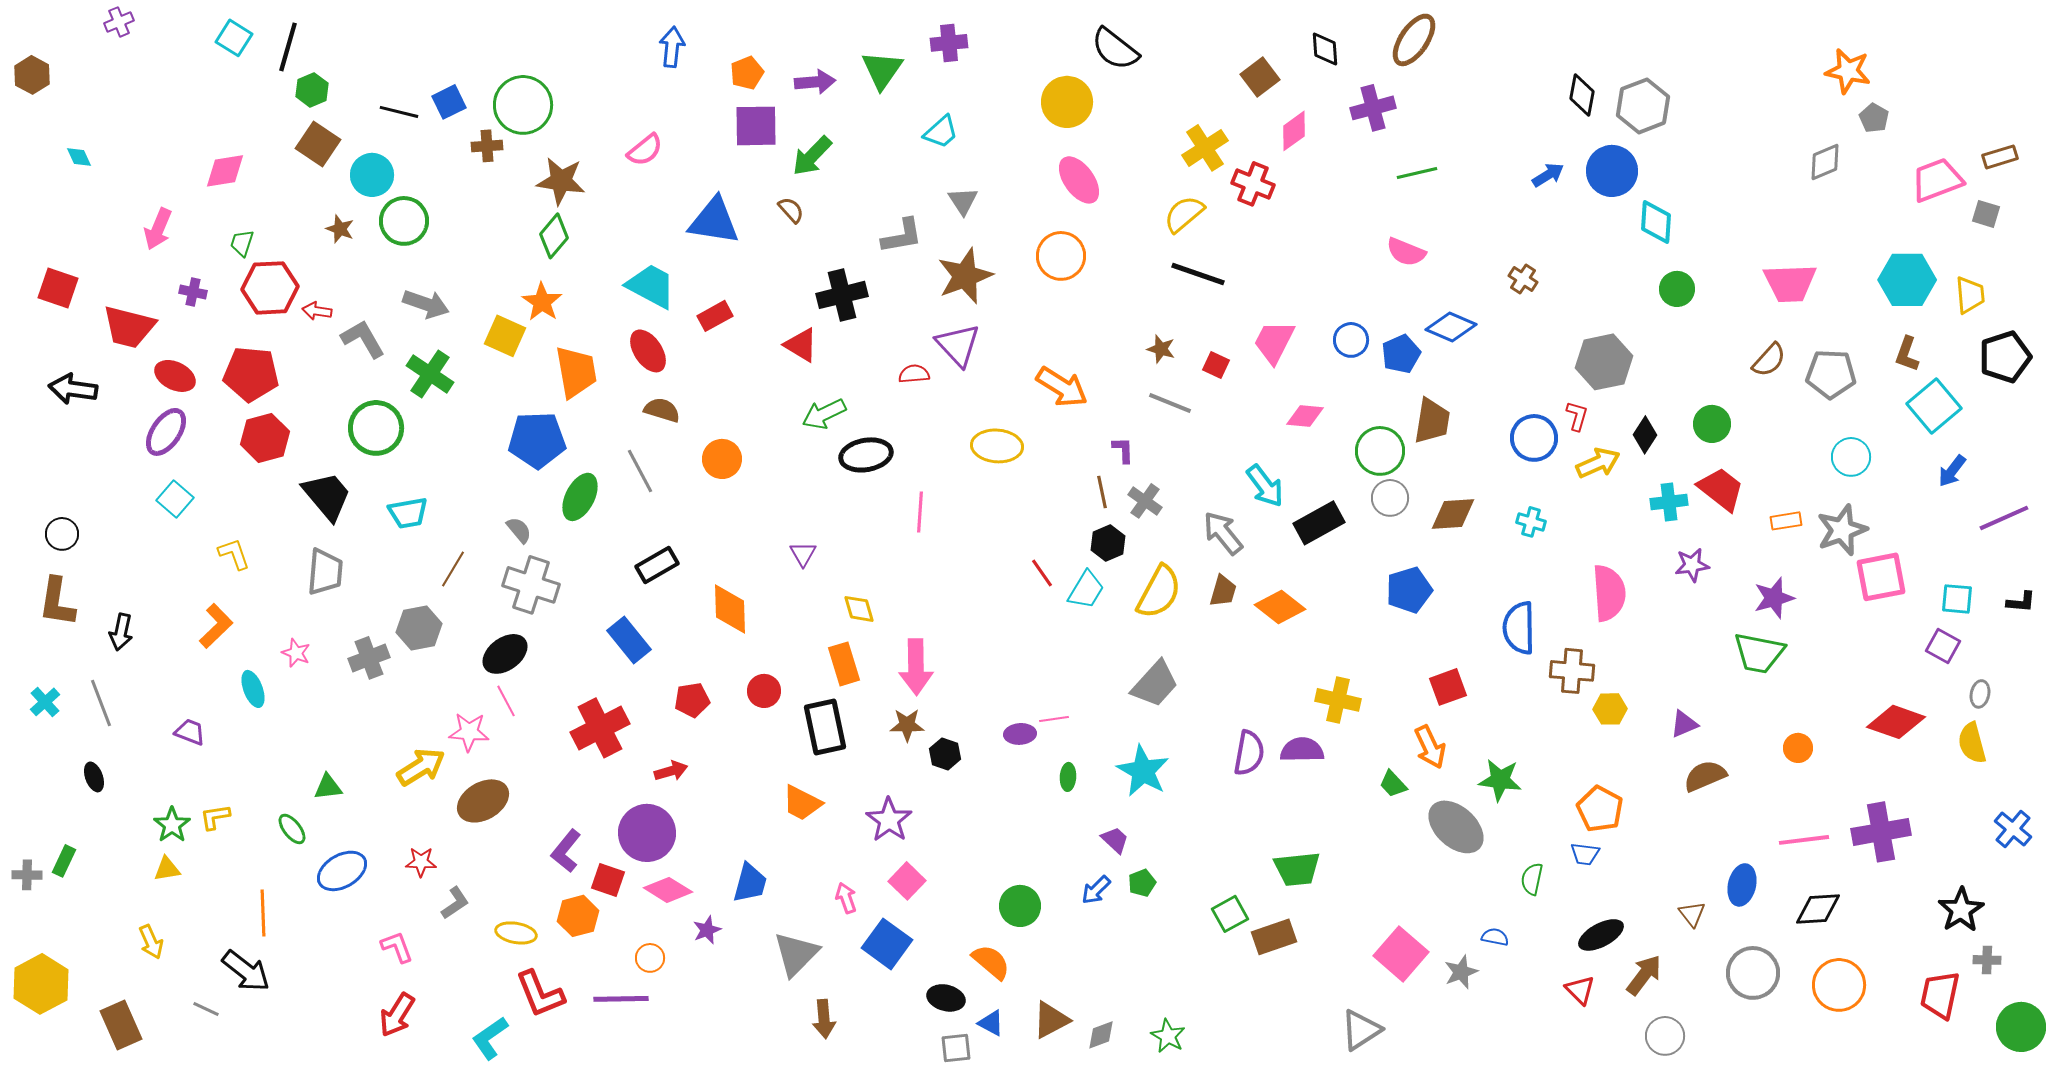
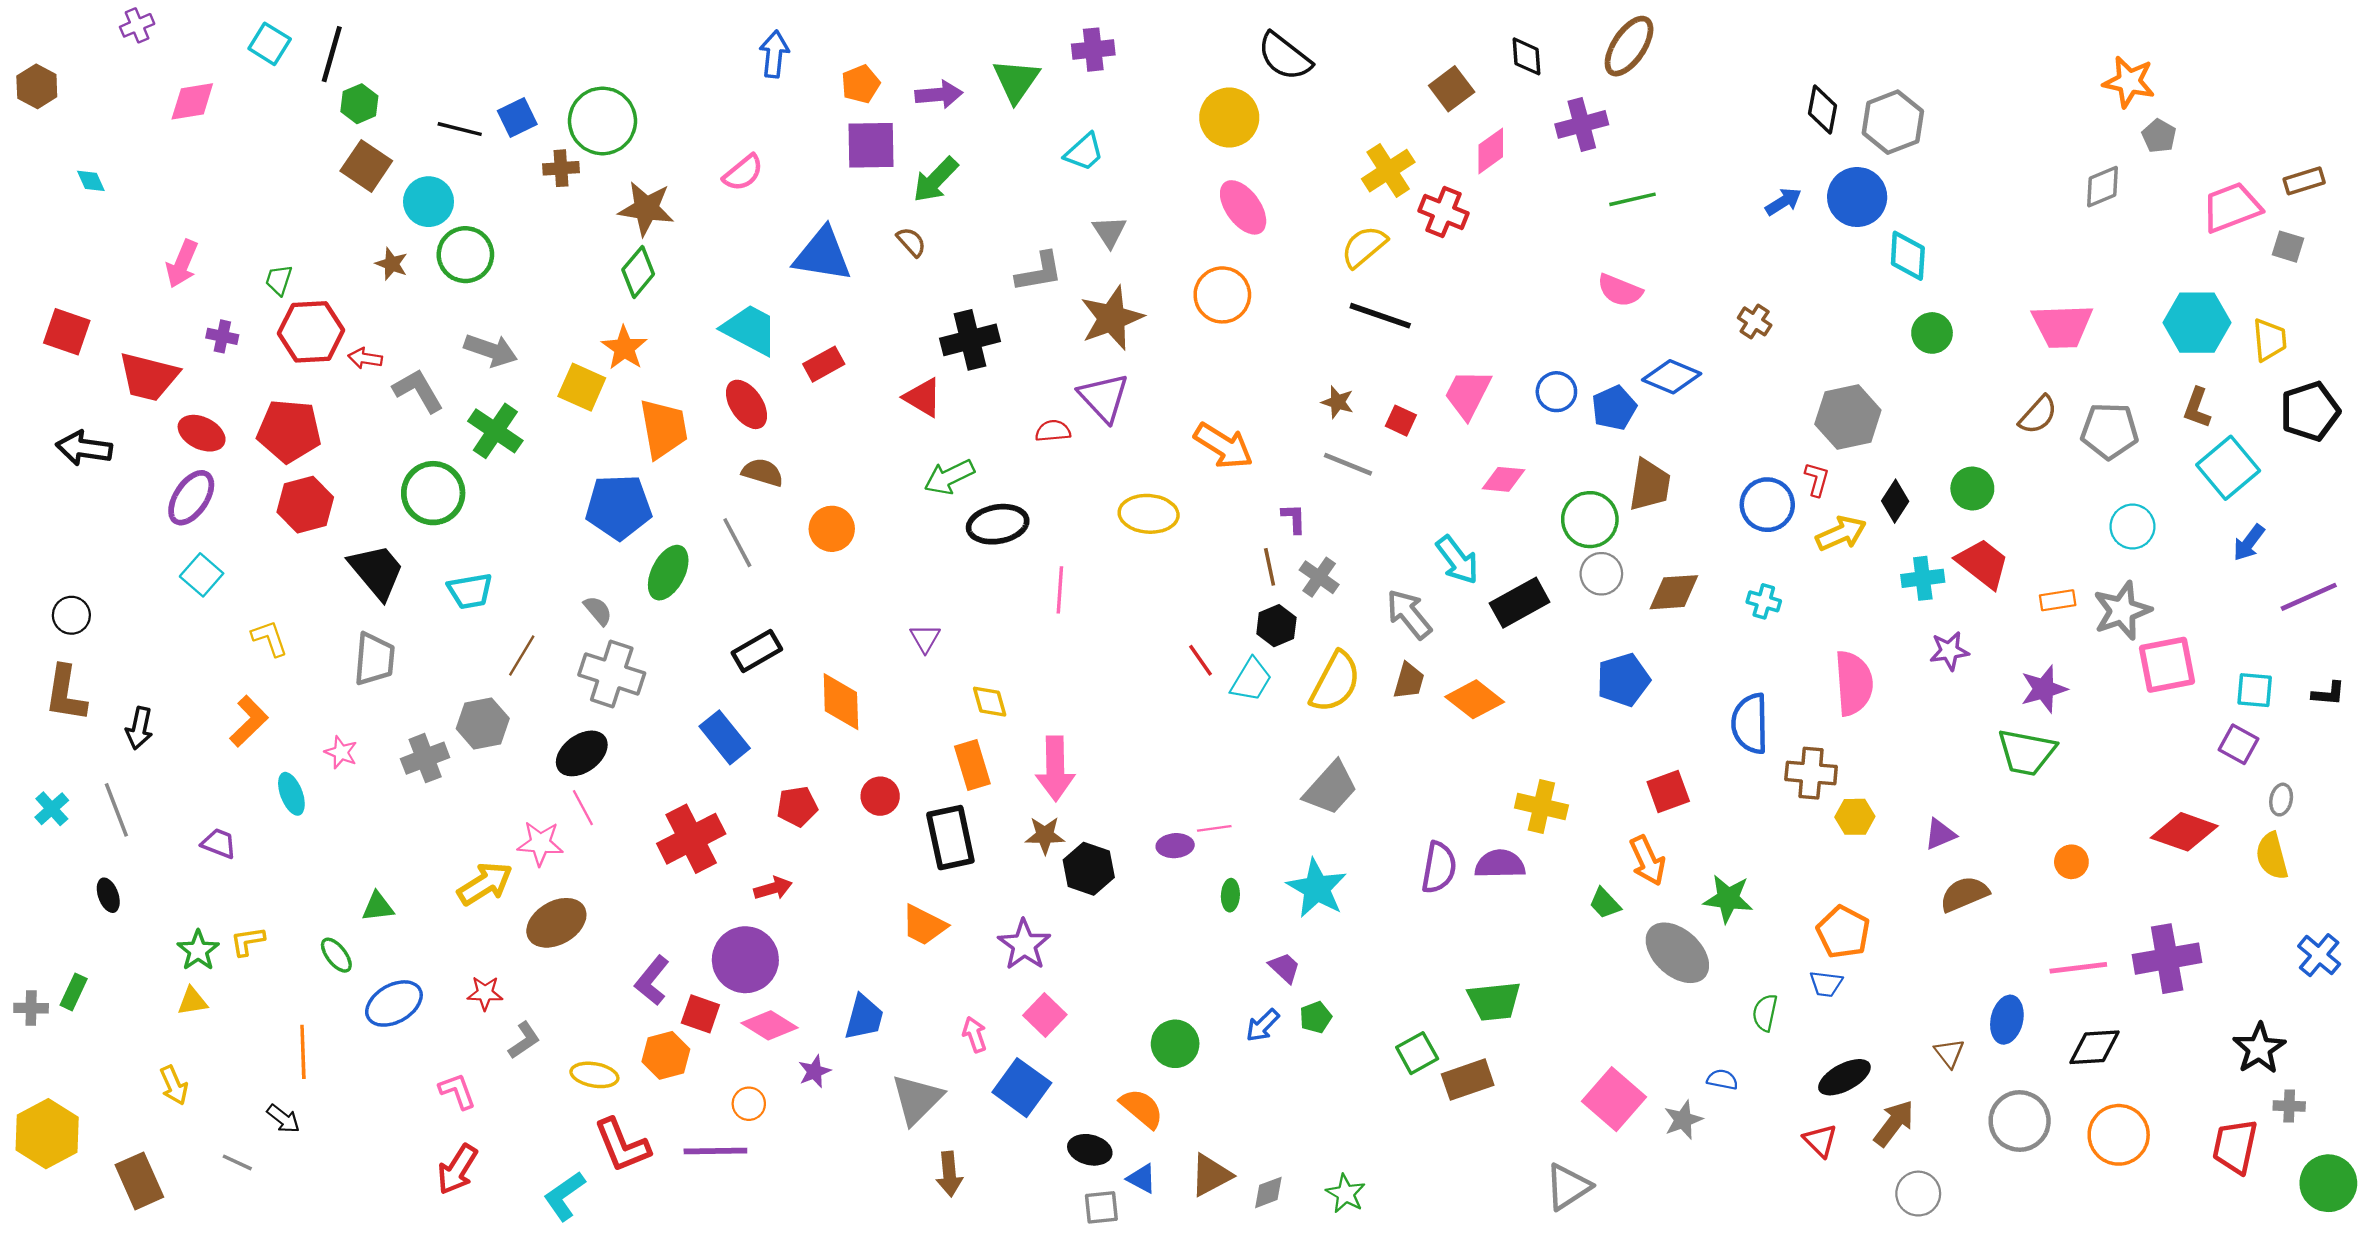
pink diamond: (225, 171) -> (192, 101), moved
black hexagon: (945, 754) -> (1089, 869), size x1.4
black arrow: (246, 971) -> (283, 1119), size x0.6

